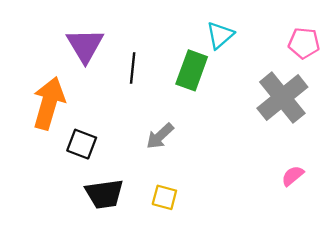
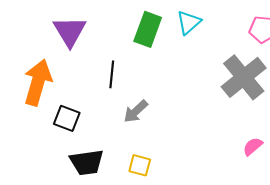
black line: (133, 68) -> (112, 74), moved
green rectangle: (192, 70) -> (148, 29), moved

